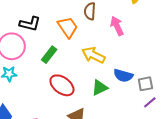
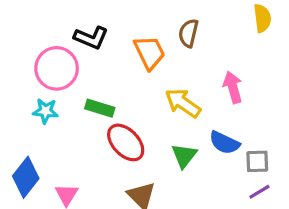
pink arrow: (117, 26) -> (233, 87), moved
green rectangle: (49, 55) -> (100, 108), moved, turned 60
green triangle: (100, 88) -> (184, 156), turned -36

